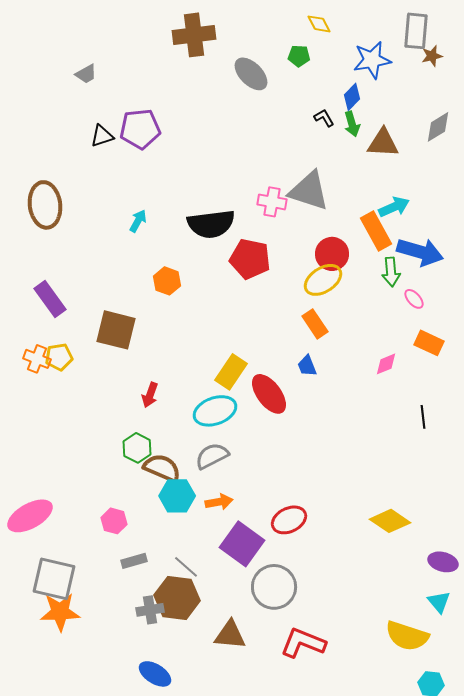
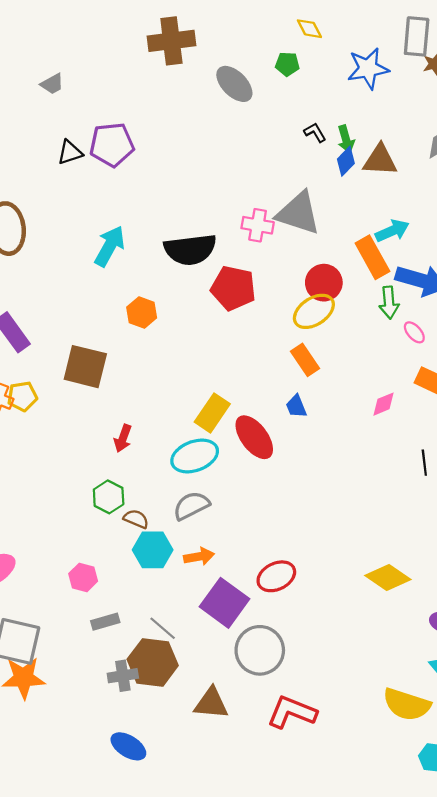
blue diamond: (352, 97) -> (346, 161), moved
cyan arrow: (138, 221) -> (110, 246), size x1.6
brown semicircle: (162, 468) -> (136, 519), size x0.6

